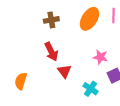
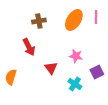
red arrow: (51, 52) -> (29, 47), moved
pink star: (100, 57) -> (76, 56), moved

